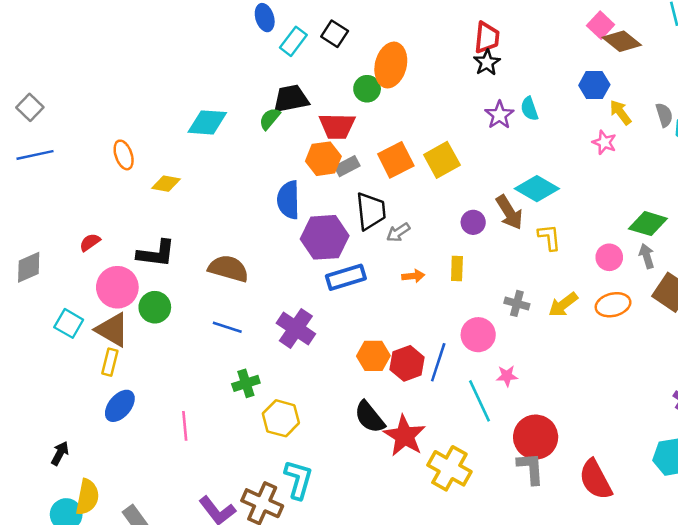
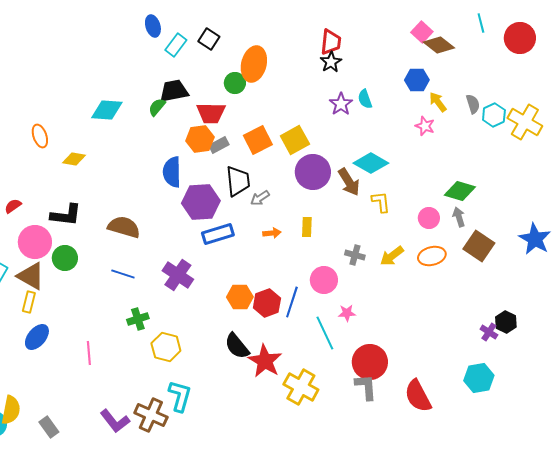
purple circle: (473, 222) -> (313, 172), moved, size x1.8

